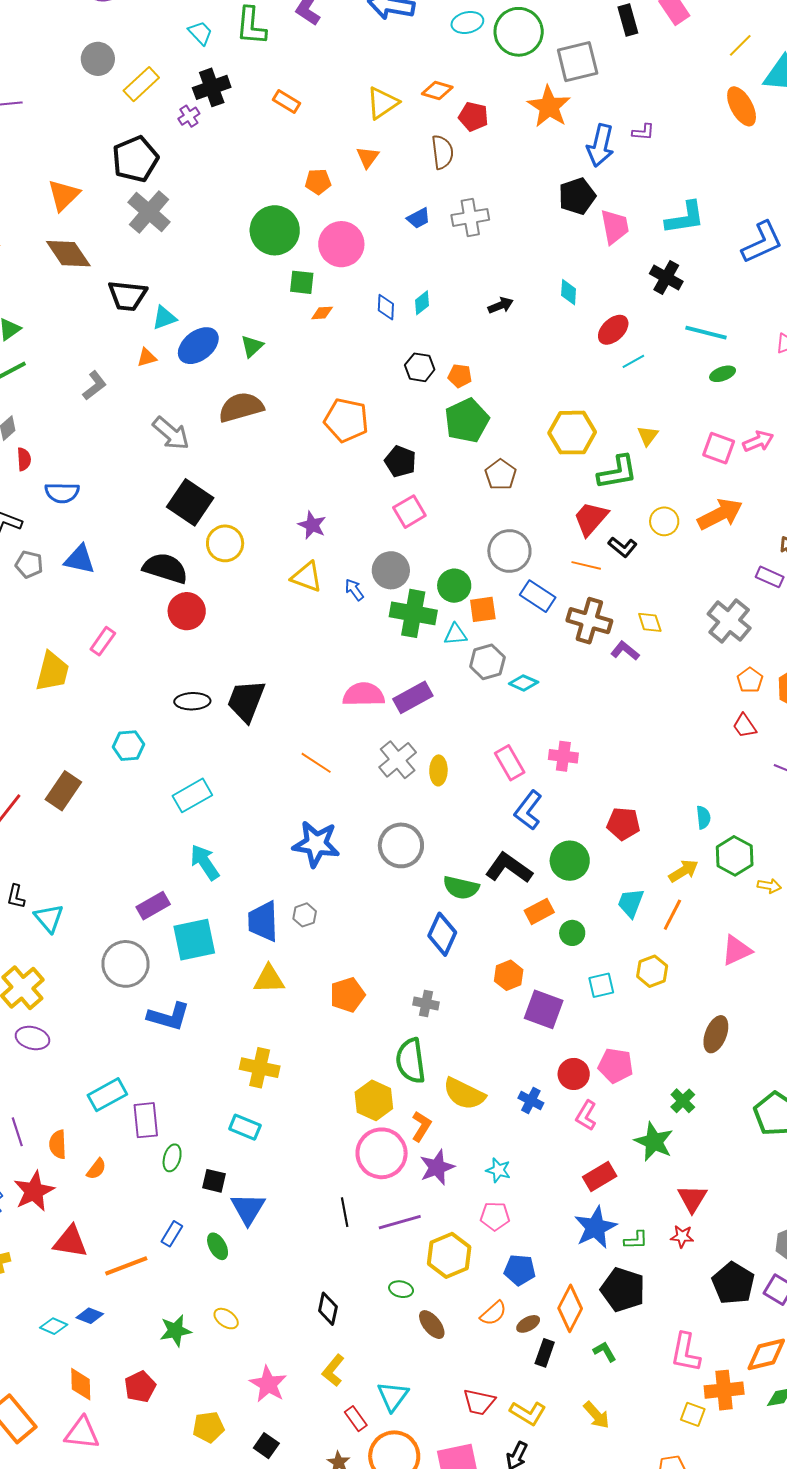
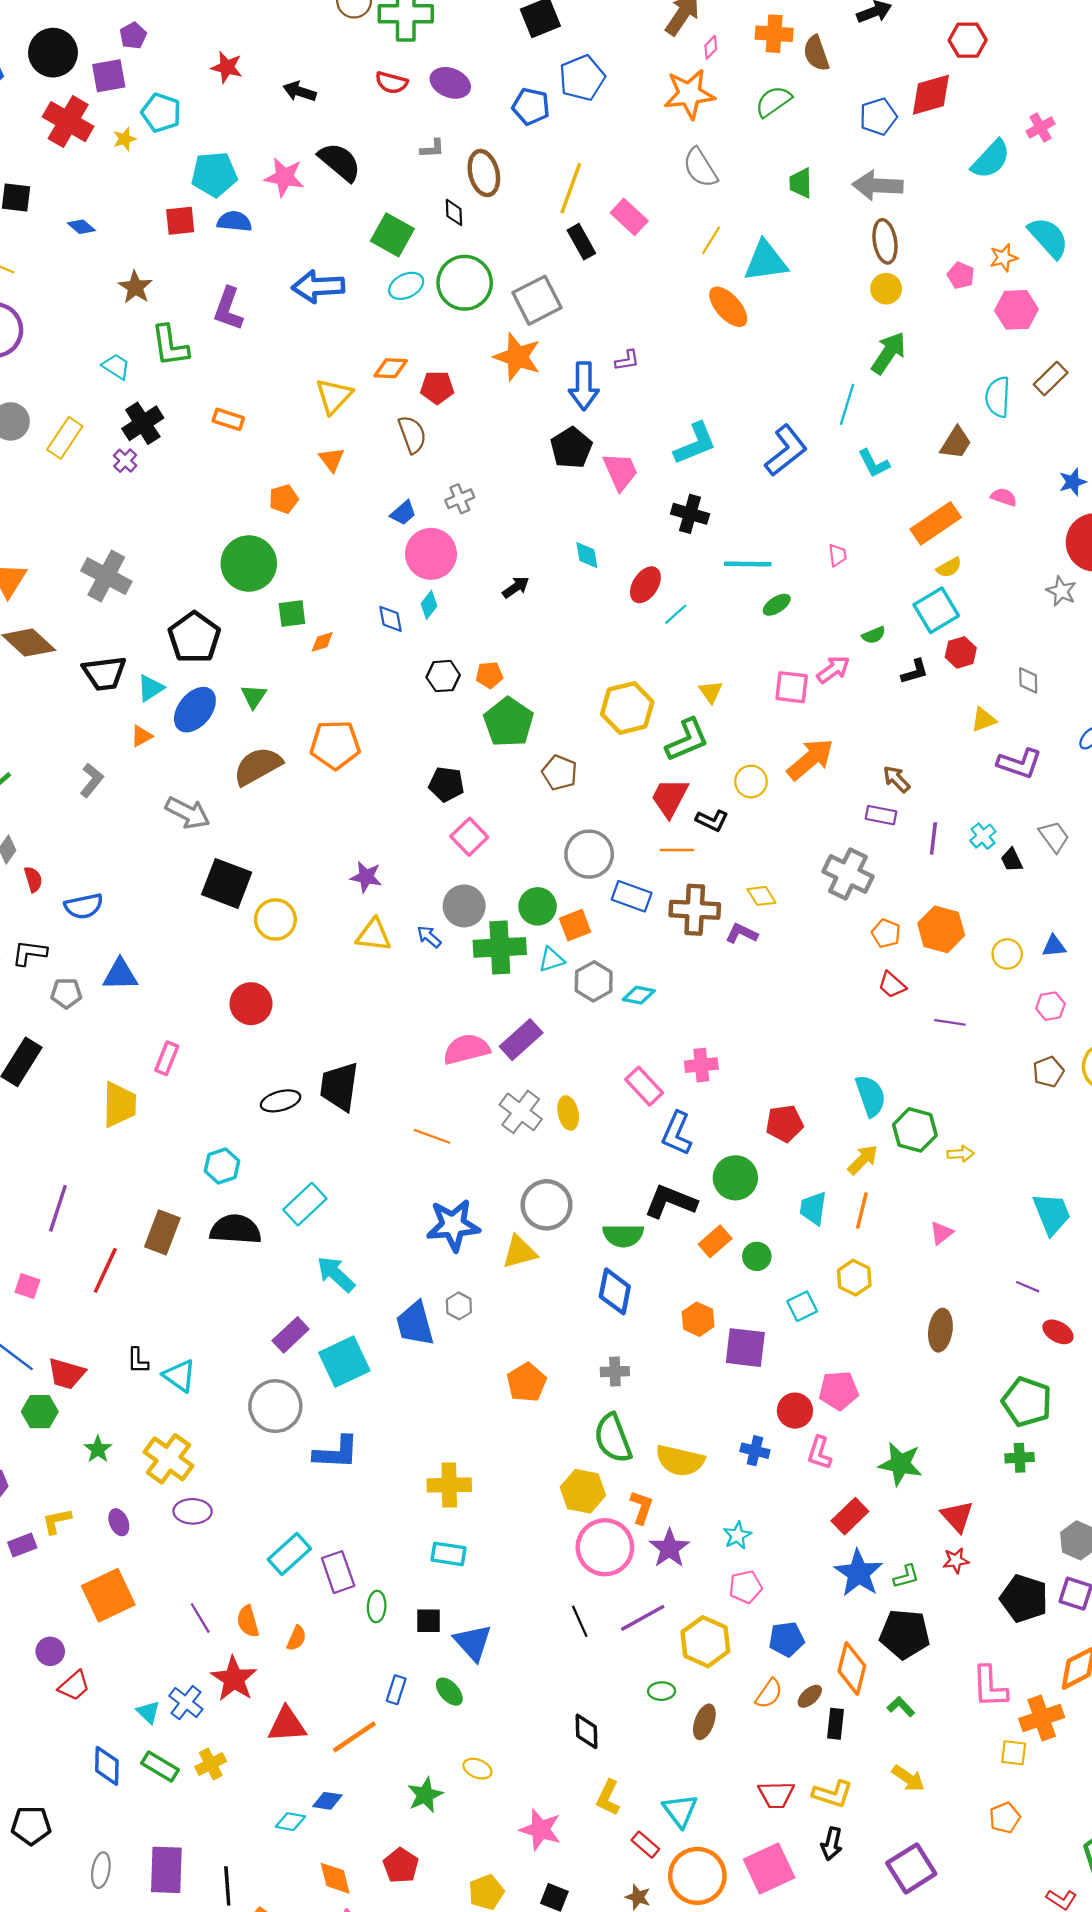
black pentagon: (135, 159) -> (194, 637), moved
gray cross: (470, 217) -> (460, 499), size x0.7
pink circle: (341, 244) -> (431, 554), moved
orange pentagon: (346, 420) -> (335, 745), moved
black semicircle: (165, 568) -> (236, 1229), moved
cyan semicircle: (703, 817) -> (871, 1096), size x1.6
pink triangle: (737, 950) -> (941, 1233), size x0.7
yellow triangle: (269, 979) -> (519, 1252), moved
green cross: (683, 1101) -> (1020, 1458), moved, turned -35
cyan star: (498, 1170) -> (737, 1535), turned -30
brown ellipse: (432, 1325) -> (704, 1722), turned 72

